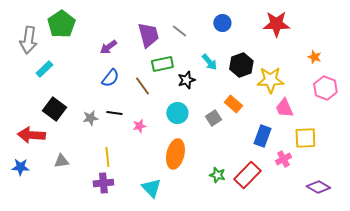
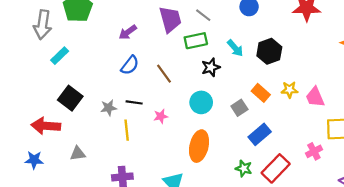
green rectangle: (162, 64) -> (196, 41), moved
yellow star: (270, 80) -> (289, 90), moved, size x0.6
blue rectangle: (262, 136) -> (260, 134), moved, turned 30
yellow line: (107, 157) -> (127, 130), moved

